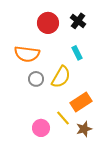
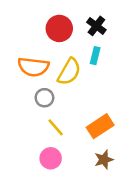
cyan rectangle: (77, 53) -> (95, 56), moved, turned 40
yellow semicircle: (61, 77) -> (69, 72), moved
yellow line: (63, 118) -> (56, 127), moved

